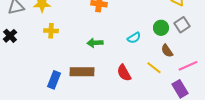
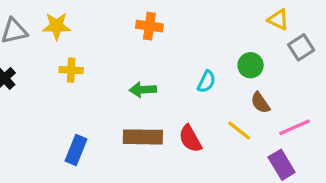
gray square: (182, 25) -> (301, 47), moved
cyan semicircle: (134, 38) -> (206, 82), turned -32
brown rectangle: (82, 72) -> (143, 137), moved

